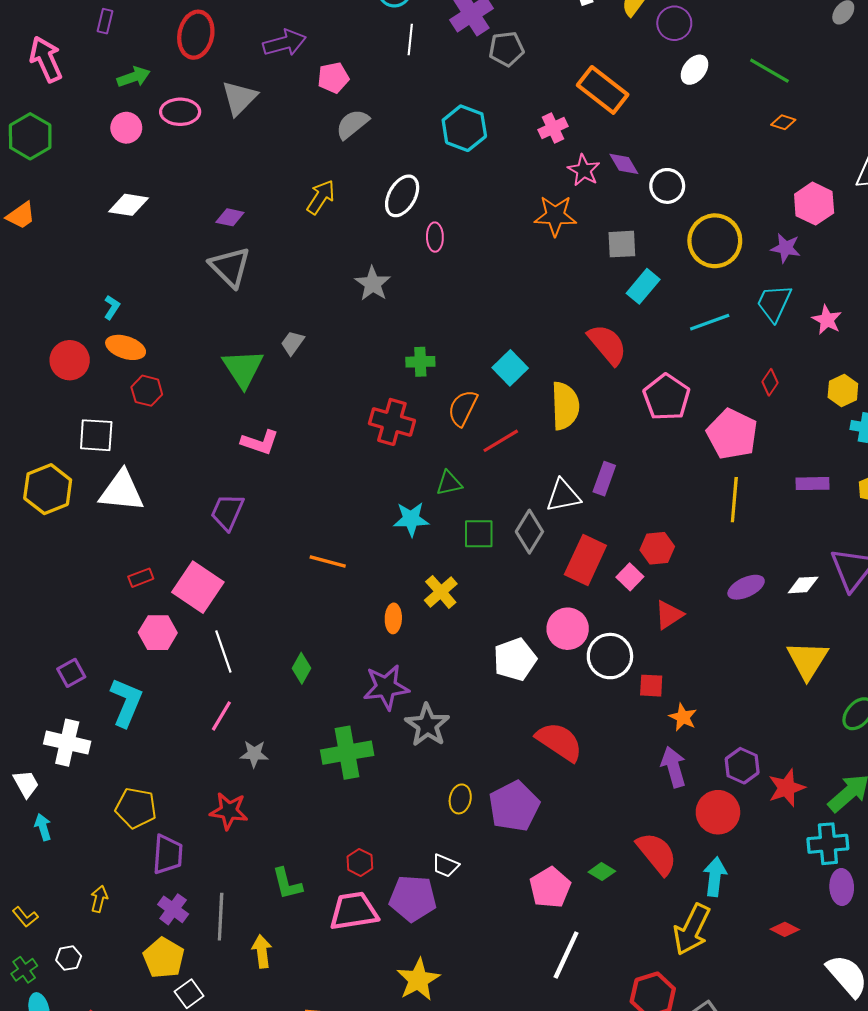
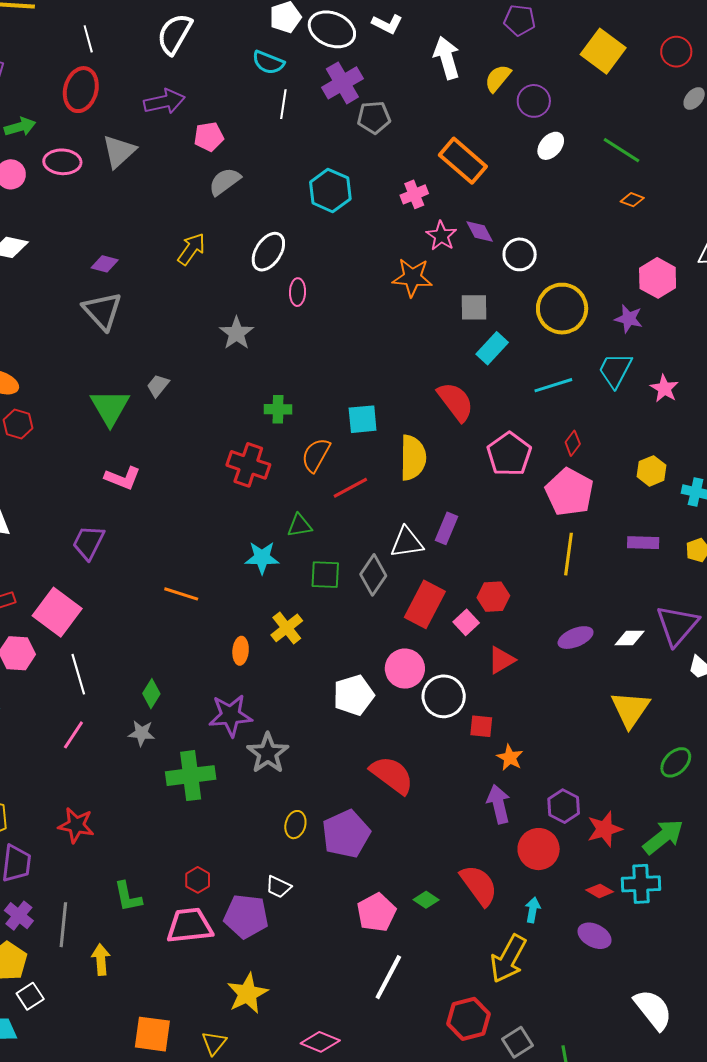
cyan square: (510, 368) -> (363, 419), turned 36
red diamond: (770, 382) -> (573, 443), moved
yellow hexagon: (843, 391) -> (651, 471), moved
gray star: (254, 754) -> (142, 733), moved
cyan arrow: (715, 877) -> (533, 910), size x0.7
purple ellipse: (842, 887) -> (595, 936), moved, turned -64
red diamond: (785, 929) -> (600, 891), moved

